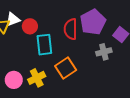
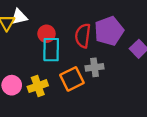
red circle: (30, 26) -> (46, 34), moved
gray cross: (104, 52) -> (95, 67), moved

